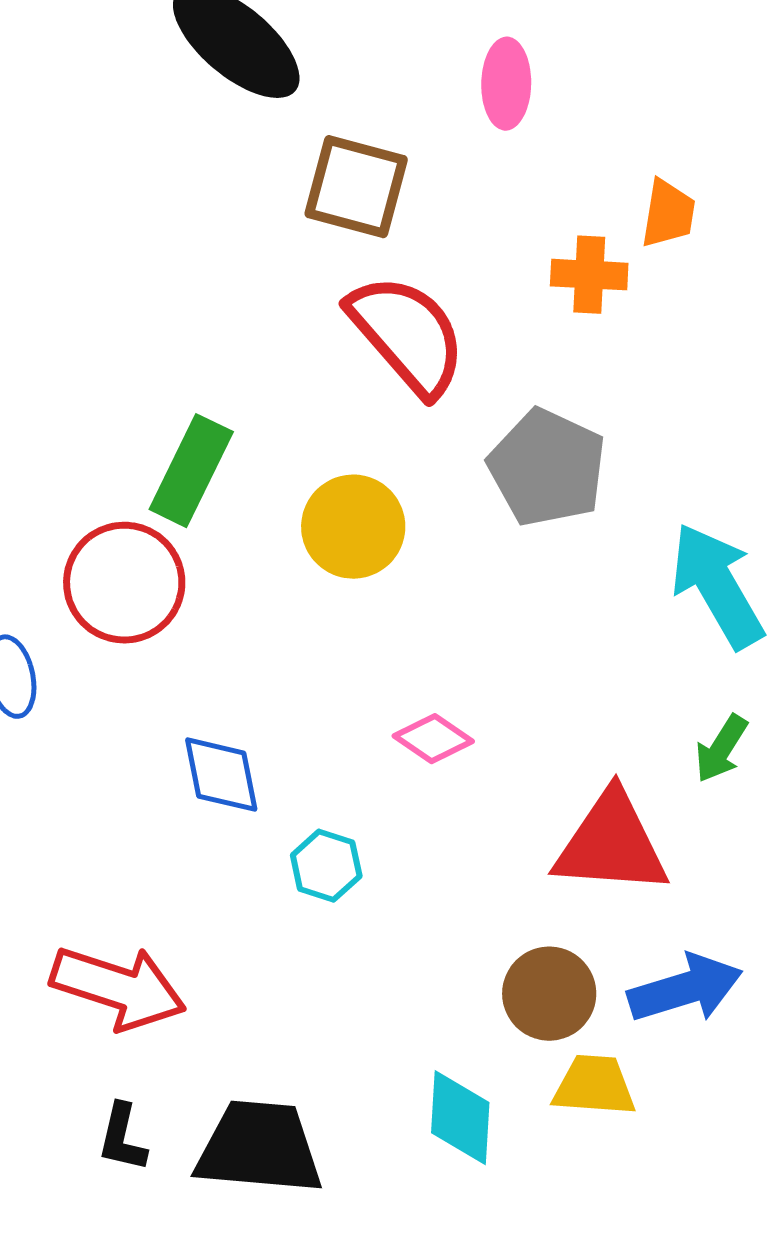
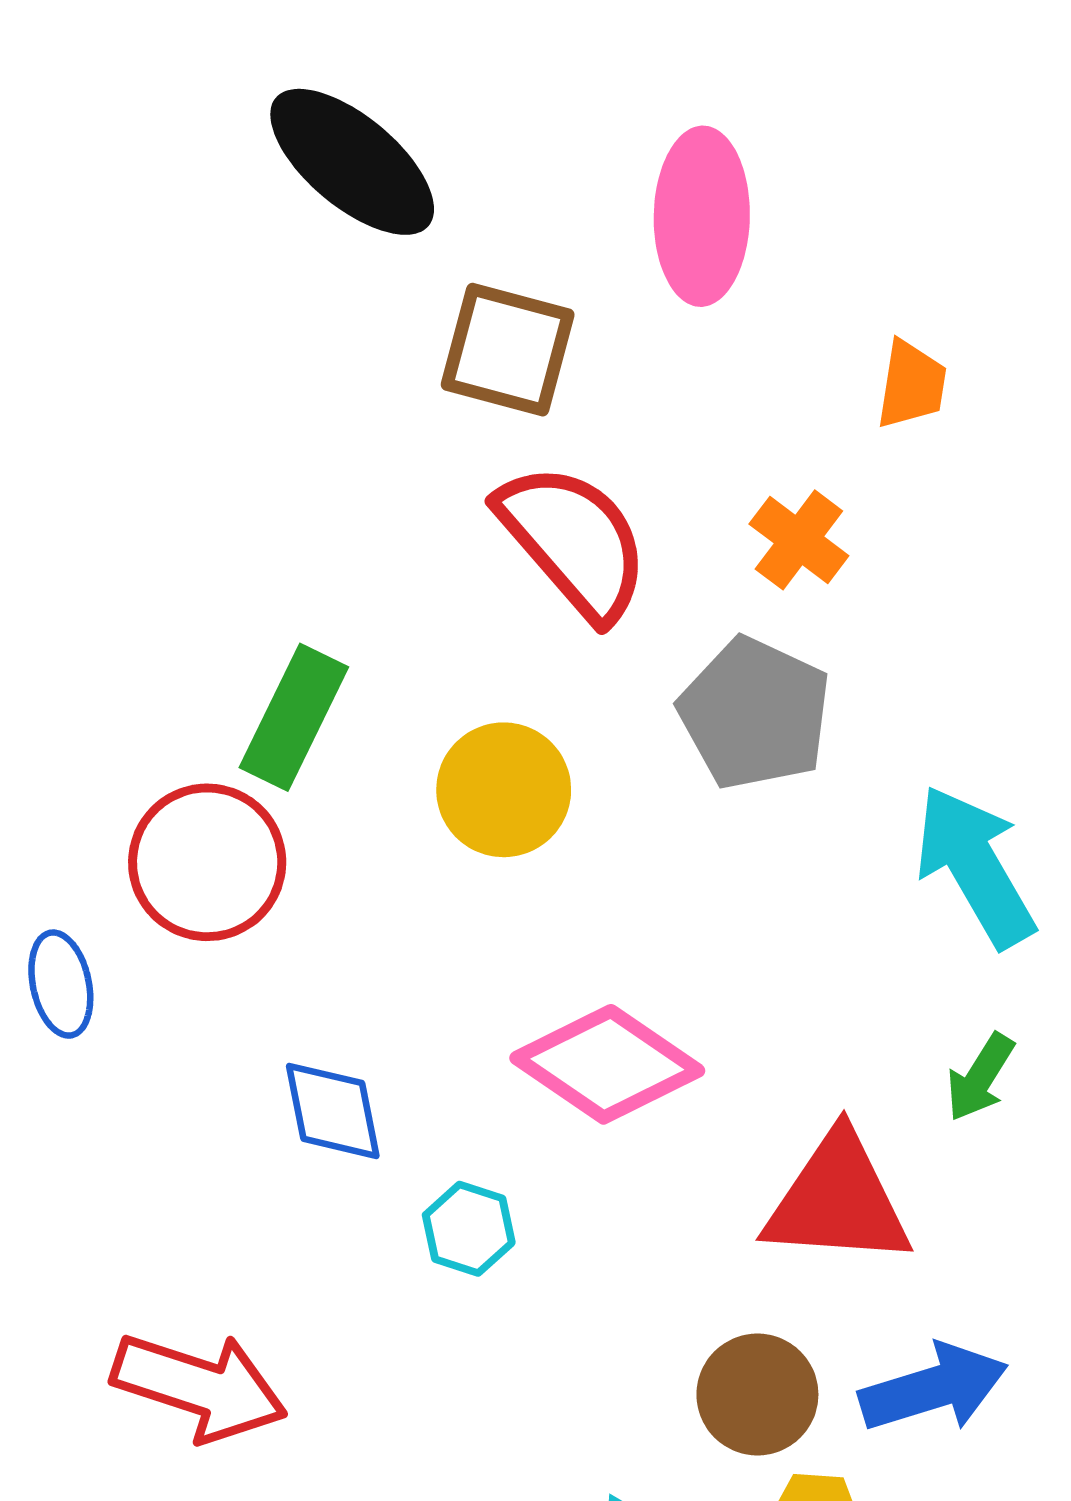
pink ellipse: (506, 84) -> (702, 216), size x1.5
orange cross: (589, 275) -> (799, 540), moved, turned 34
pink diamond: (433, 739) -> (607, 1064), size x1.8

